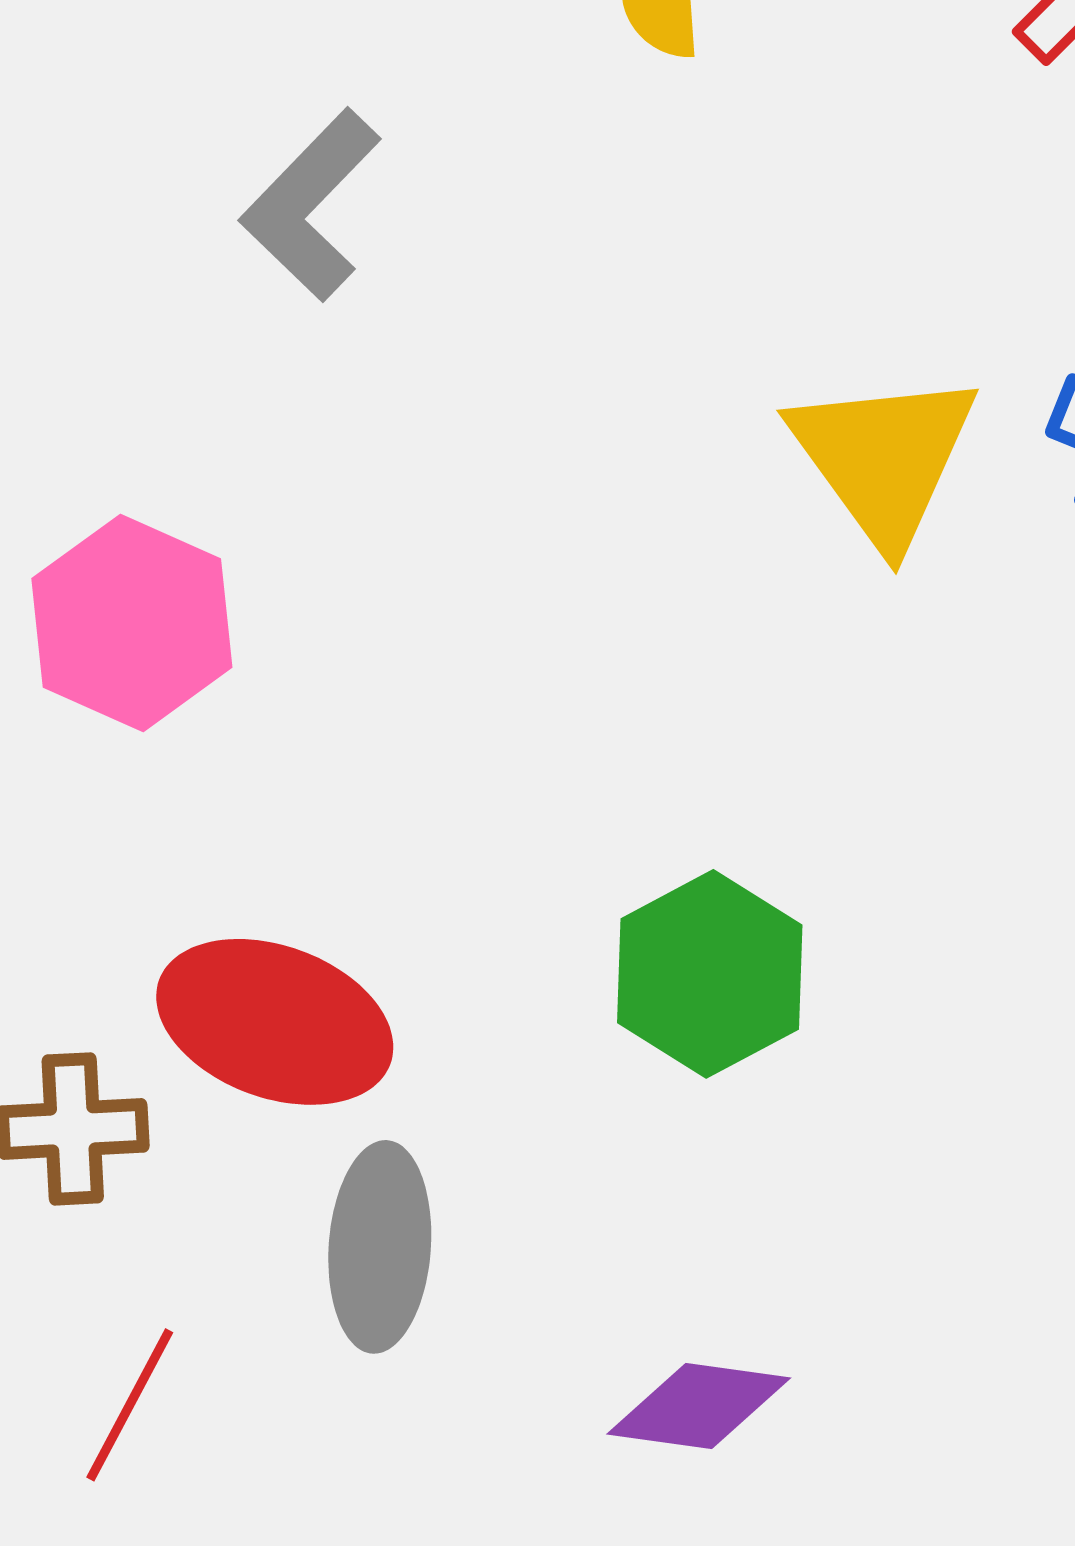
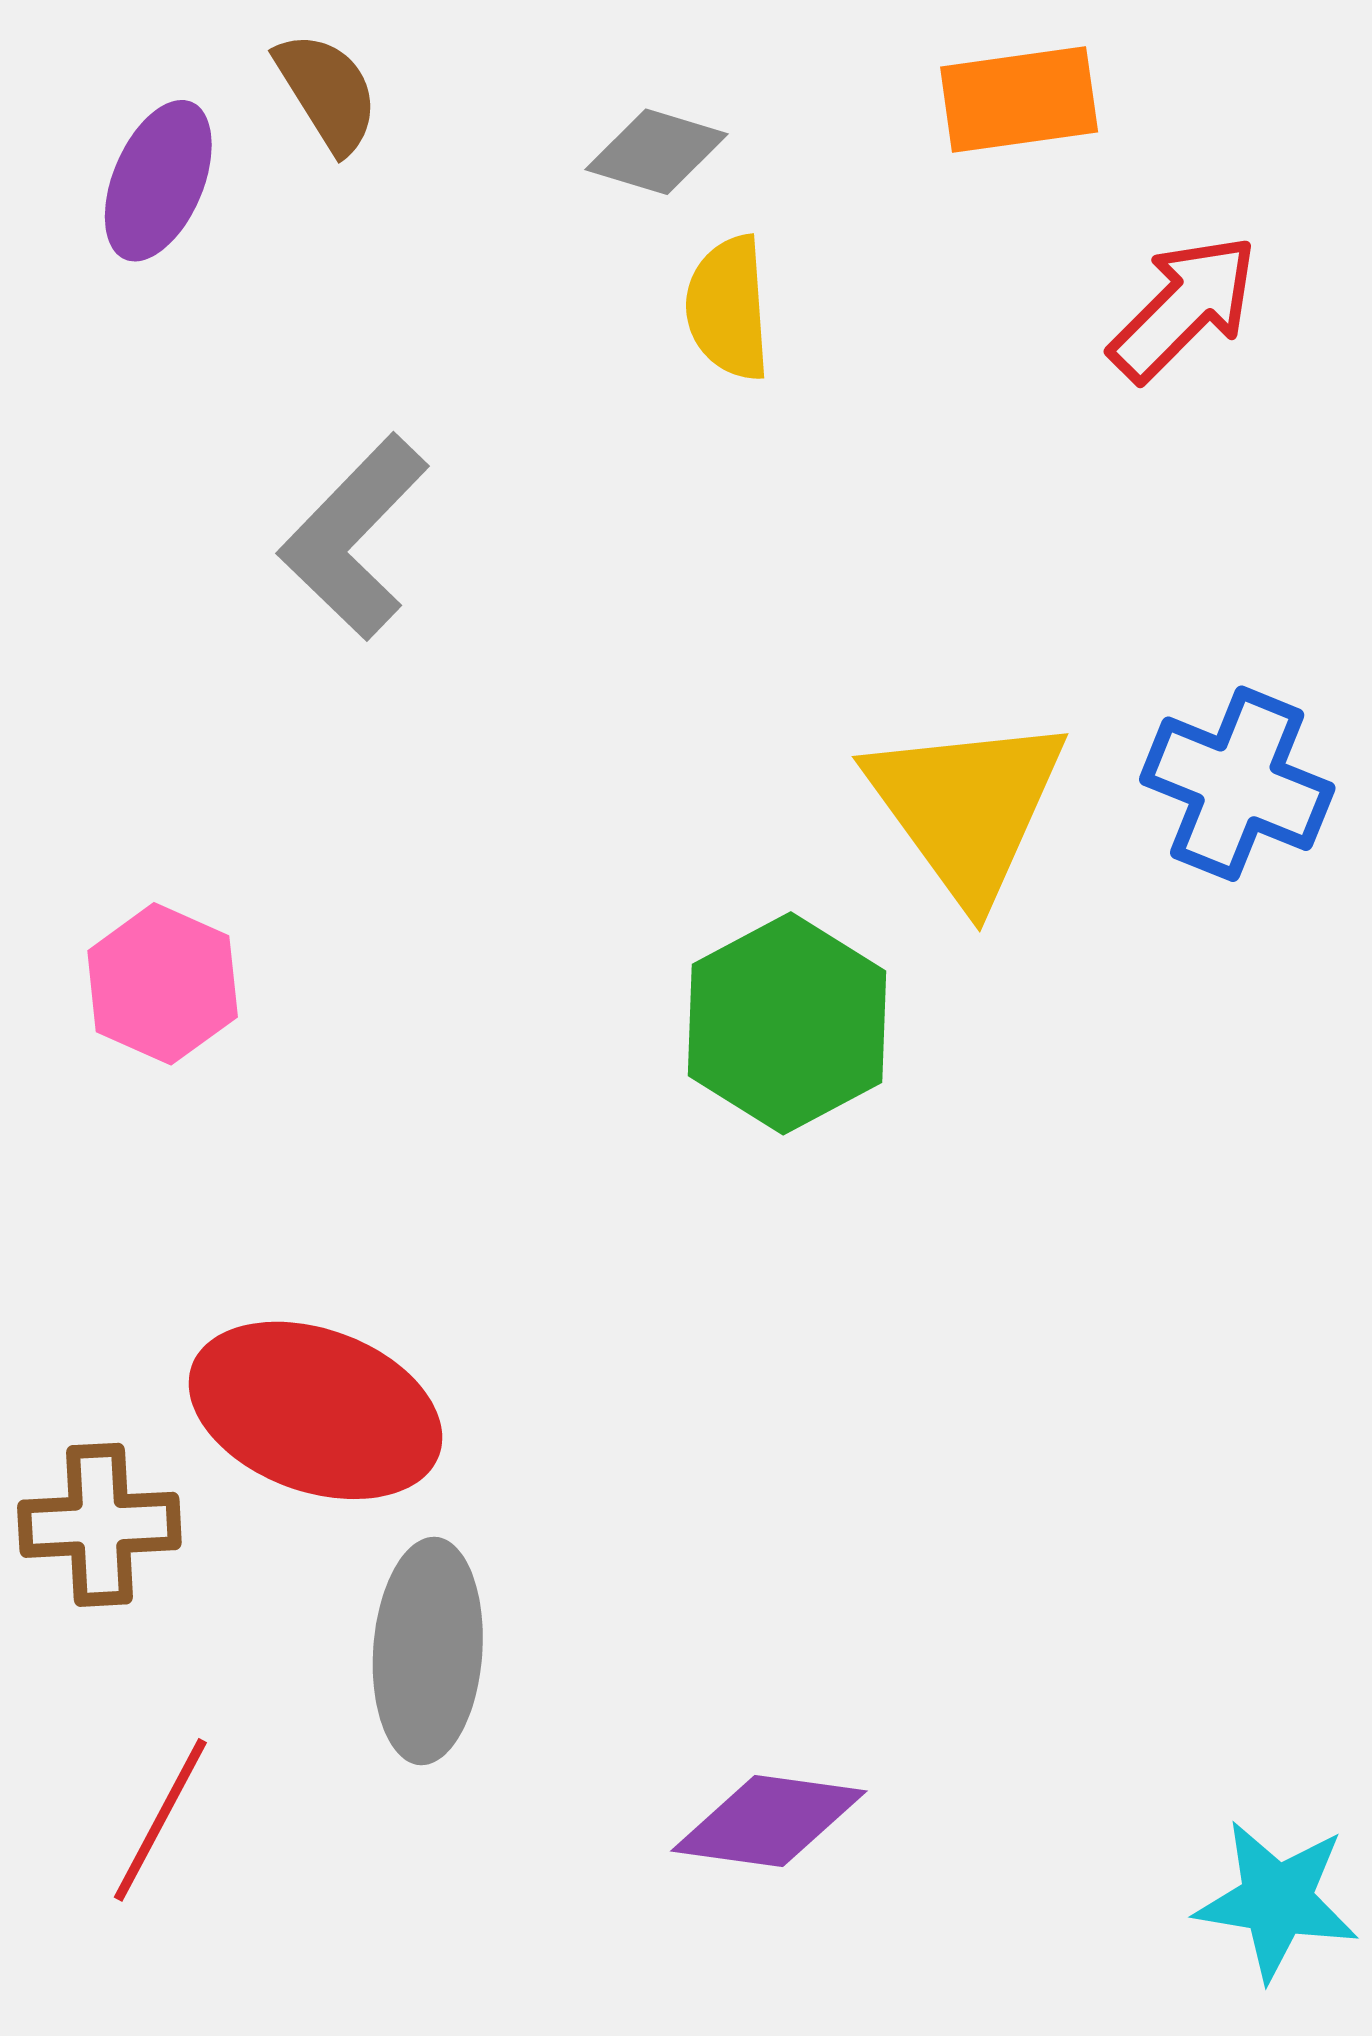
pink hexagon: (132, 623) -> (163, 984), size x0.7
green hexagon: (710, 974) -> (787, 1023), moved

